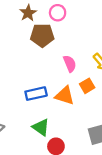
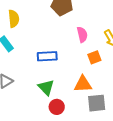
orange triangle: (65, 96) -> (83, 84), moved, turned -30

